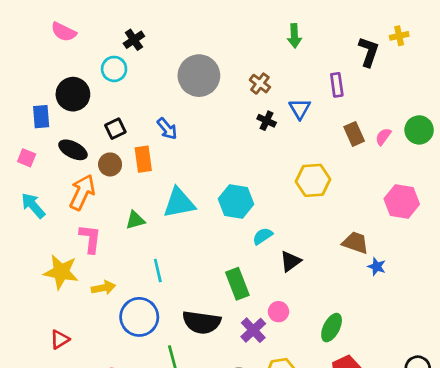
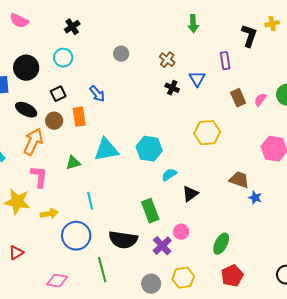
cyan circle: (114, 69) -> (63, 58), moved
gray circle: (199, 76) -> (121, 54), size x0.5

